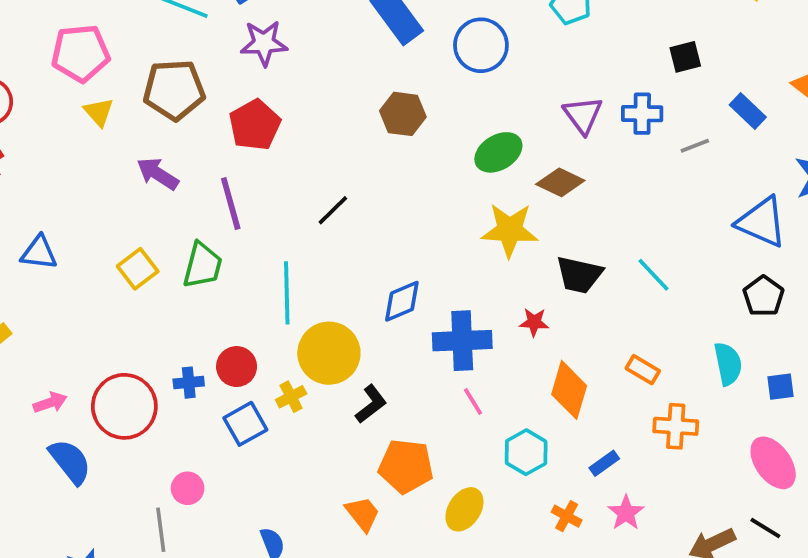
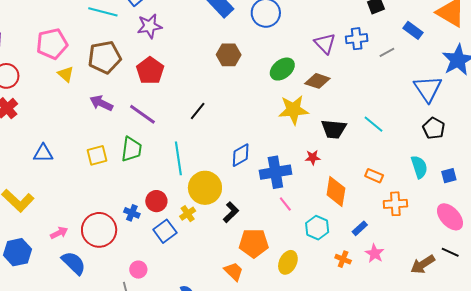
purple line: (231, 203) -> (142, 114), turned -32
blue triangle: (762, 222) -> (428, 89), turned 40
yellow square: (138, 269) -> (97, 155), turned 30
blue cross: (189, 383) -> (132, 213), turned 35

